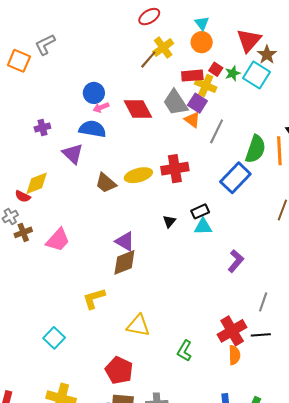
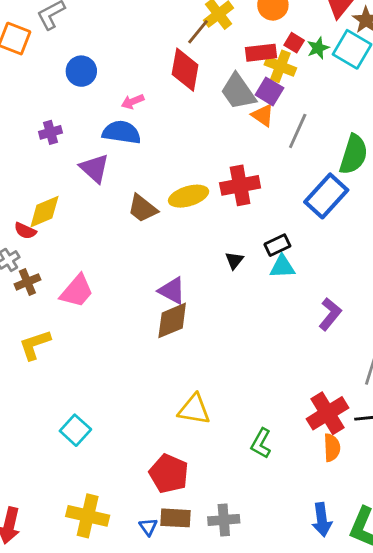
blue circle: (94, 93) -> (81, 71), moved
red diamond: (138, 109) -> (185, 70), moved, turned 40
yellow L-shape: (94, 298) -> (35, 345), moved

